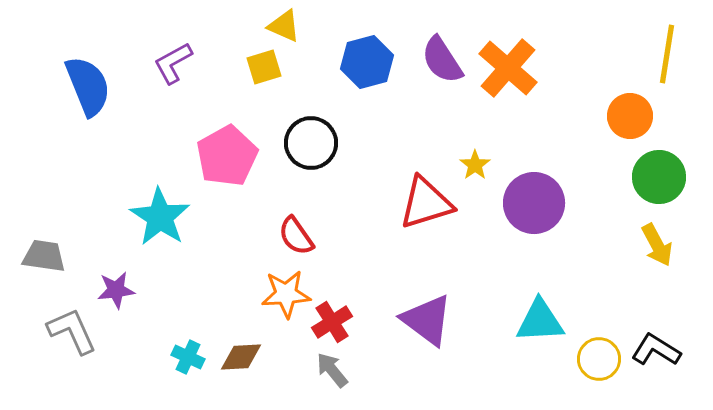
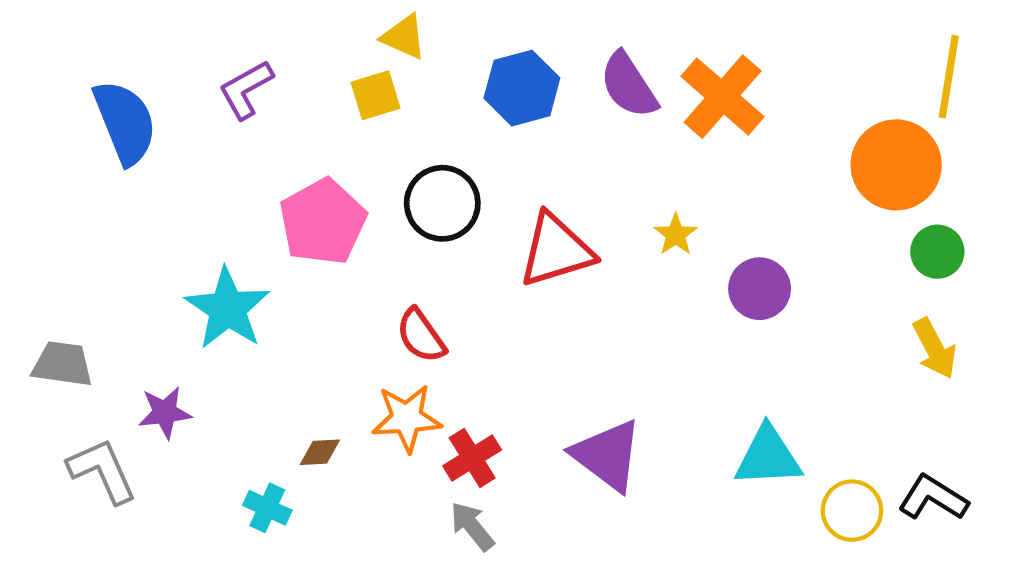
orange circle: (630, 116) -> (896, 165), size x1.4
green circle: (659, 177) -> (937, 252), size x0.7
red triangle: (426, 203) -> (556, 250), moved
purple circle: (534, 203) -> (760, 289), size x0.7
brown diamond: (241, 357) -> (320, 452), moved, size x0.7

